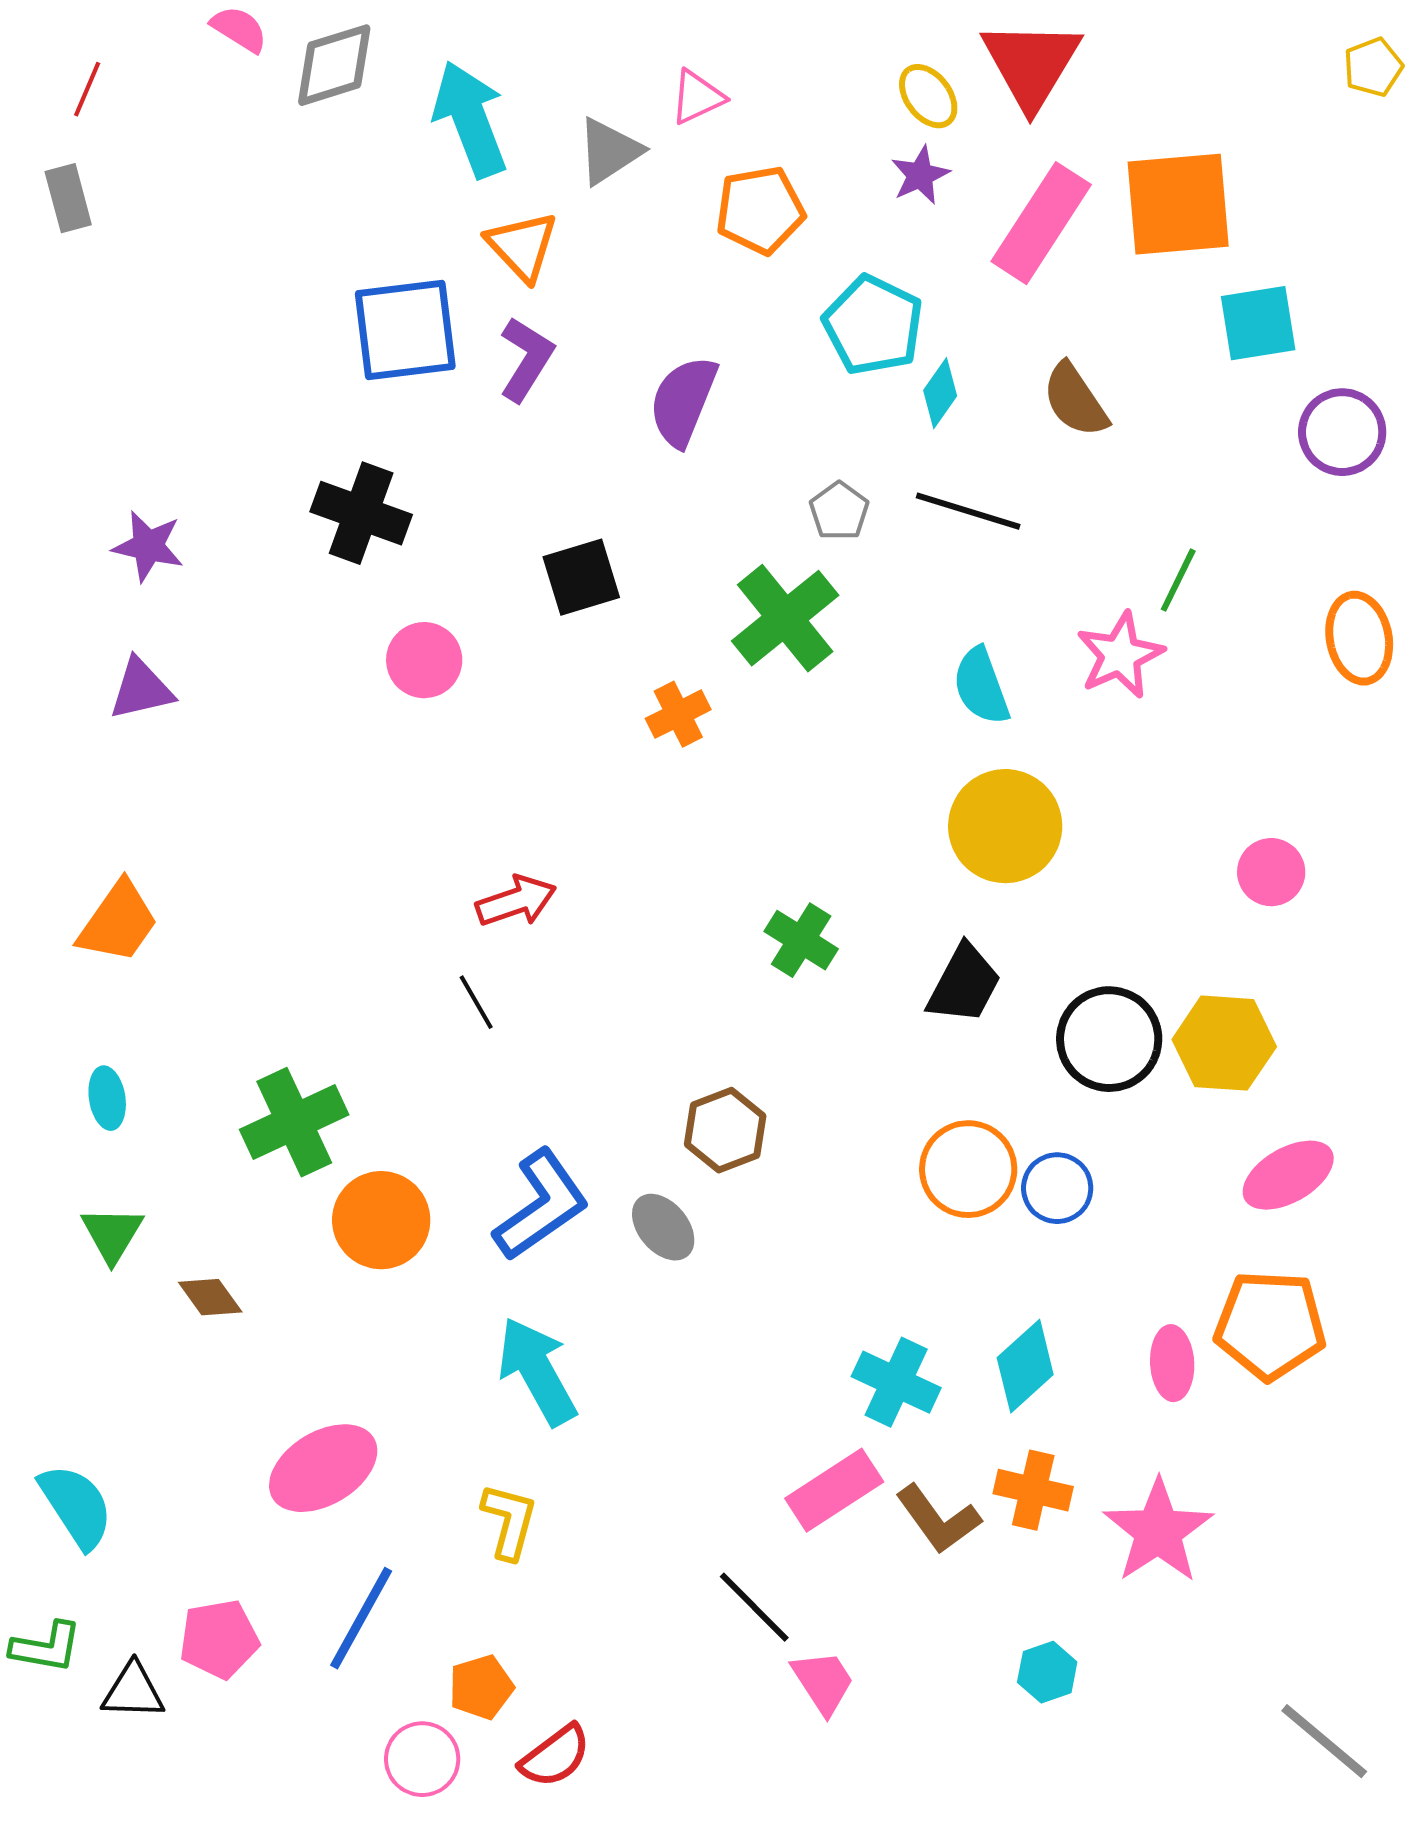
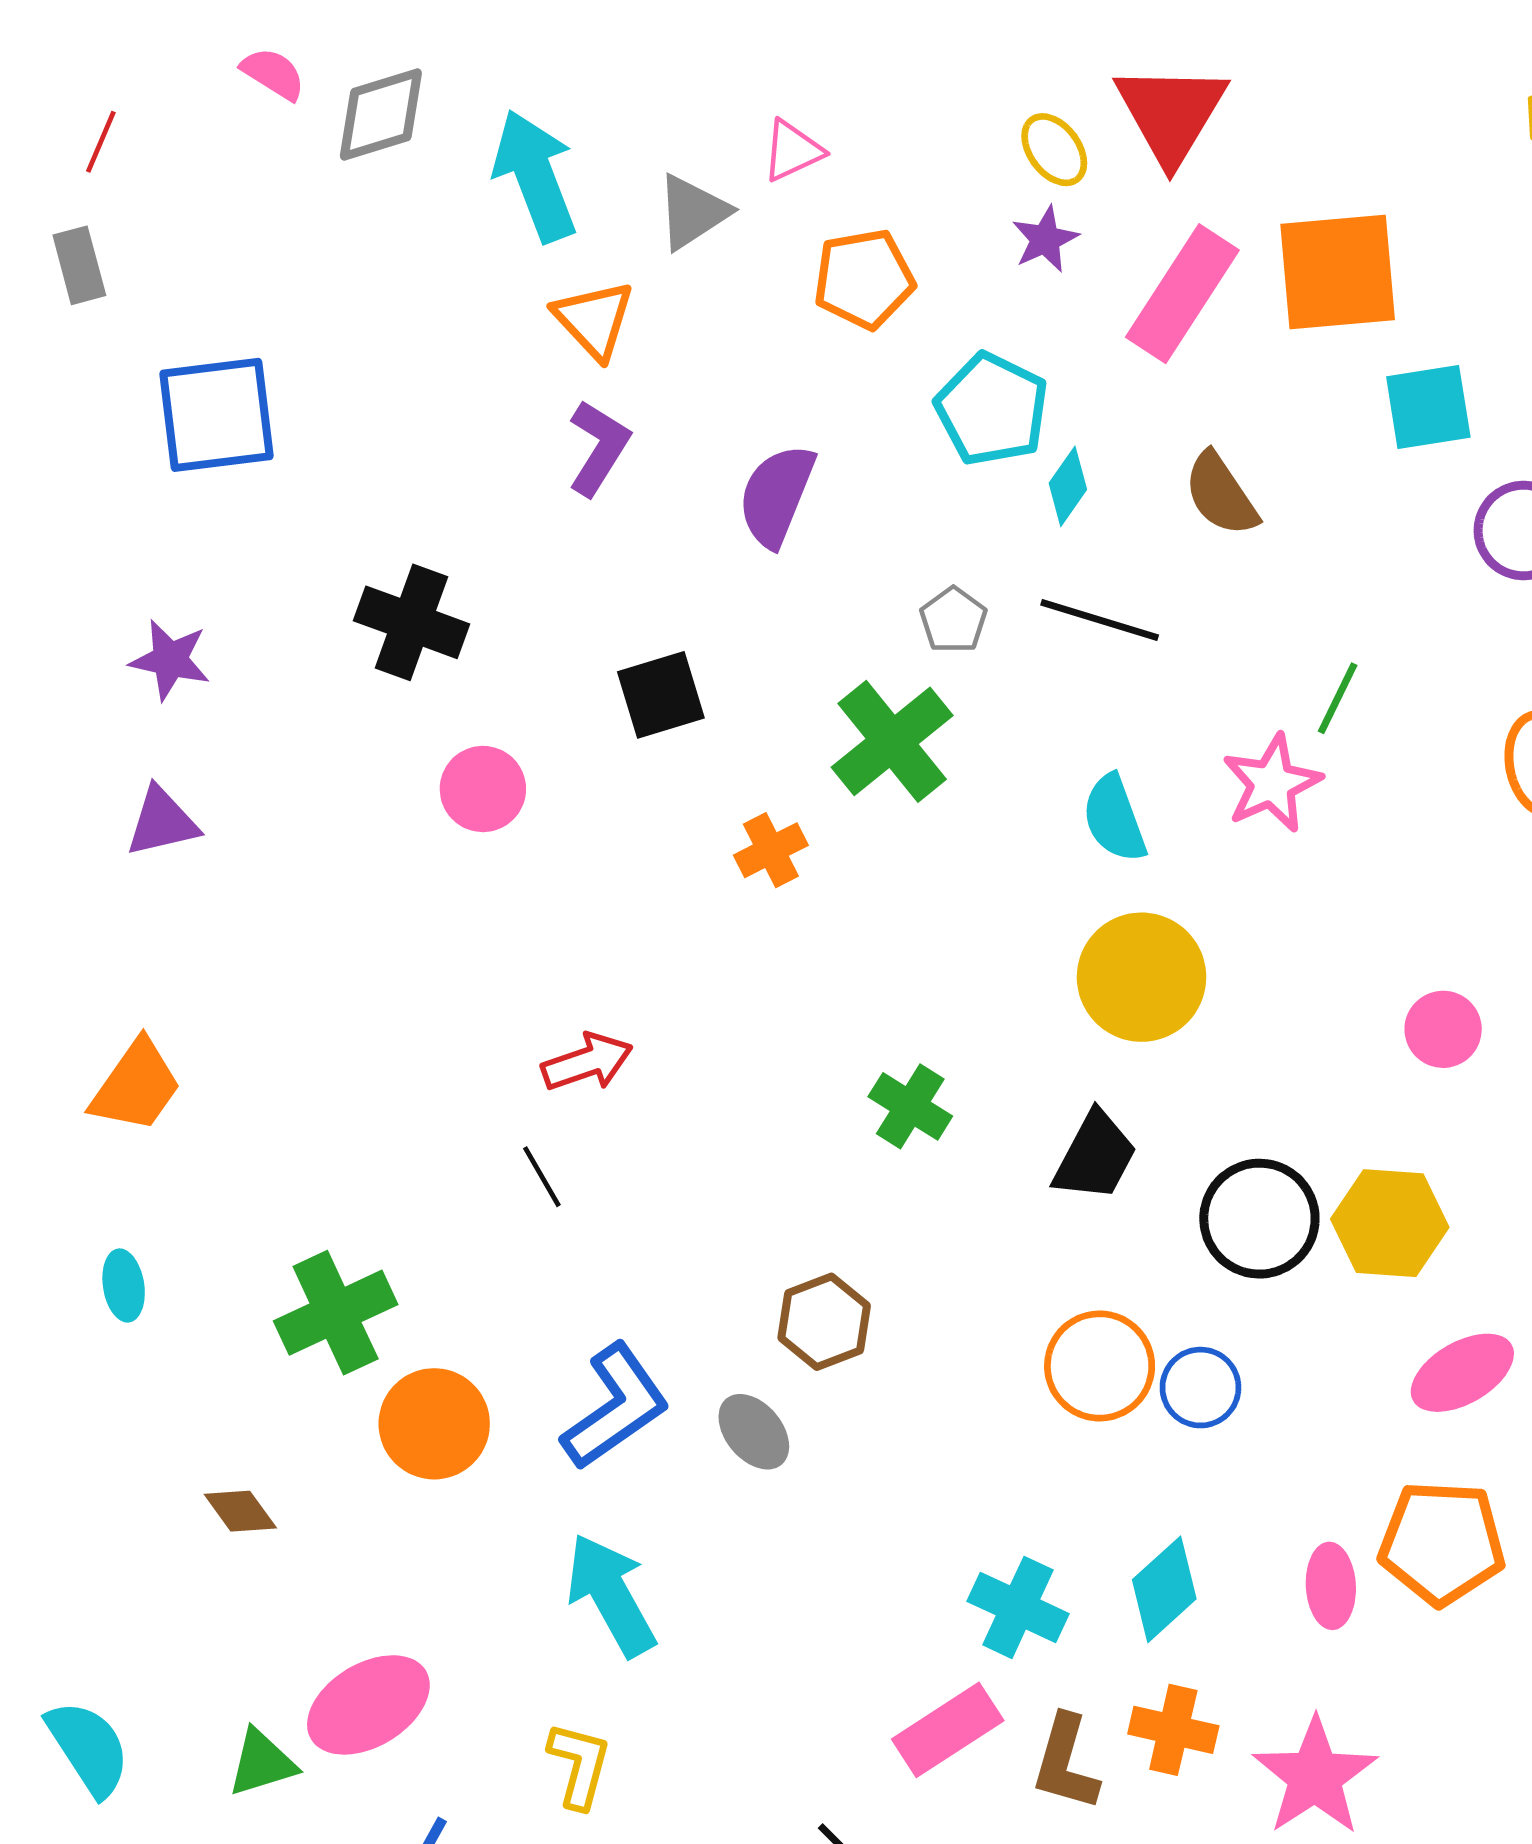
blue square: (405, 330) -> (217, 415), moved
green triangle: (112, 1234) -> (262, 1763), moved, turned 42
brown L-shape: (938, 1519) -> (1066, 1763), turned 52

